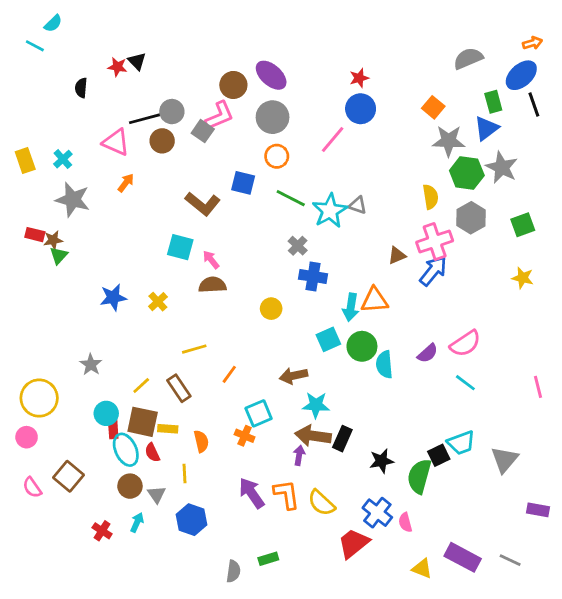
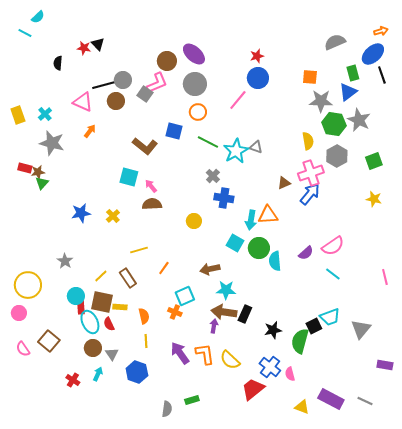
orange square: (433, 107) -> (310, 77), turned -35
cyan square: (328, 339) -> (235, 243), turned -36
yellow line: (184, 473) -> (146, 341), moved

